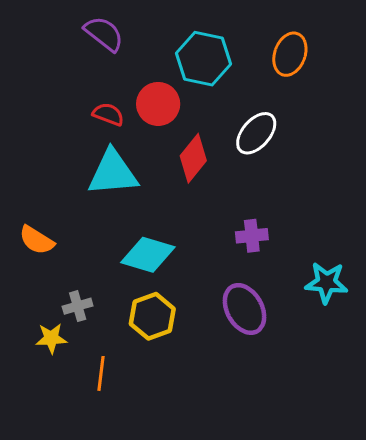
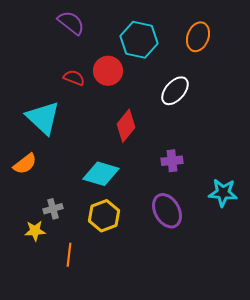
red diamond: (193, 158) -> (126, 126), moved
cyan triangle: (113, 173) -> (43, 118), moved, turned 48
orange semicircle: (37, 240) -> (25, 164), turned -70

